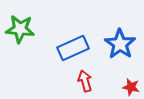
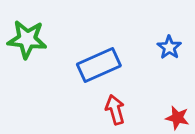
blue star: (120, 44) -> (169, 47), moved, size x0.6

